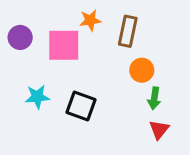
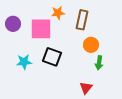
black square: (81, 106) -> (52, 57), moved
red triangle: (159, 129) -> (86, 88), moved

